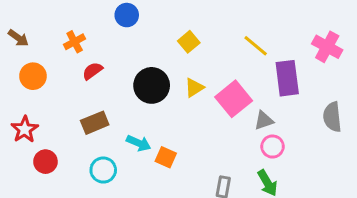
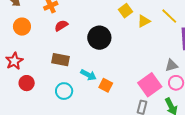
yellow triangle: (194, 88) -> (144, 21), moved
pink square: (234, 99) -> (150, 85), moved
brown rectangle: (95, 123) -> (61, 60), turned 30

